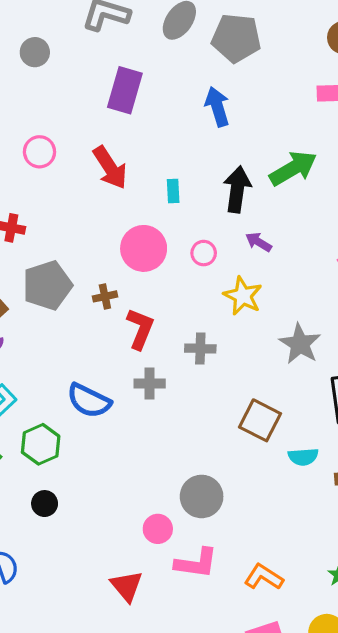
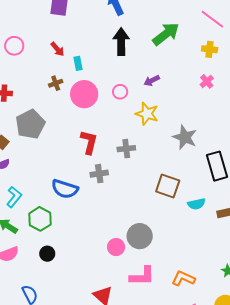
red arrow: (110, 168) -> (57, 49), size x0.6
black arrow: (237, 189) -> (121, 42), moved
cyan rectangle: (173, 191) -> (78, 63), moved
purple arrow: (259, 242) -> (152, 81), turned -49
brown cross: (105, 296) -> (56, 83), moved
pink circle: (158, 529) -> (116, 247), moved

